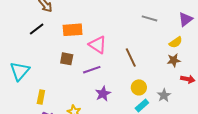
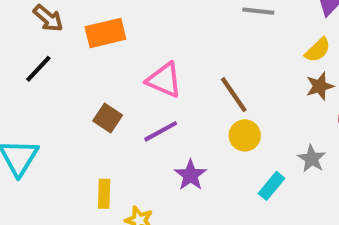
orange rectangle: (73, 30) -> (105, 33), moved
brown square: (67, 59) -> (108, 118), turned 32
yellow circle: (139, 87) -> (245, 135), moved
yellow rectangle: (41, 97) -> (104, 194), moved

